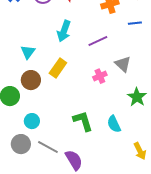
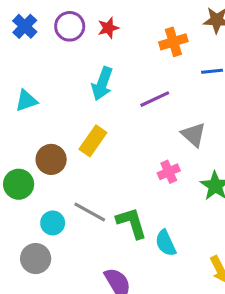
cyan triangle: (28, 52) -> (26, 101), moved, turned 35
pink cross: (100, 76) -> (169, 172), moved
cyan semicircle: (114, 124) -> (166, 243), moved
gray line: (48, 147) -> (90, 212), moved

